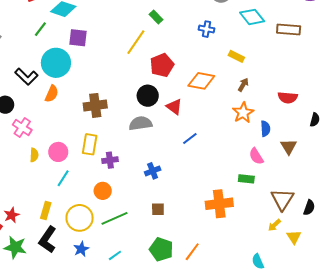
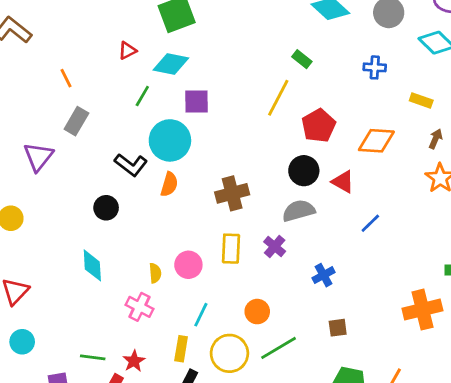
pink cross: (22, 127) -> (139, 307), moved
purple cross: (110, 160) -> (275, 247), moved, turned -35
cyan line: (63, 178) -> (201, 315), moved

